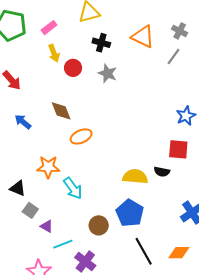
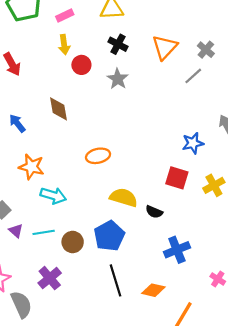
orange triangle: (143, 37) -> (165, 47), turned 35
blue arrow: (23, 122) -> (17, 123), moved
orange ellipse: (81, 136) -> (98, 156), moved
black semicircle: (162, 172) -> (154, 212), moved
cyan arrow: (73, 188) -> (53, 196), turned -50
cyan line: (63, 244) -> (44, 232), moved

